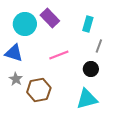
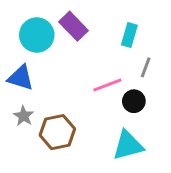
pink line: (59, 55) -> (107, 85), moved

